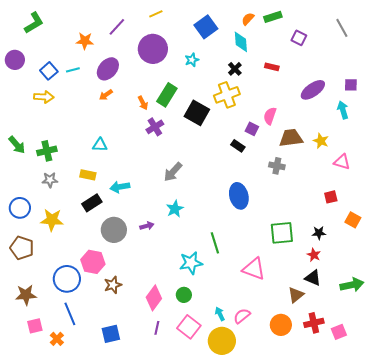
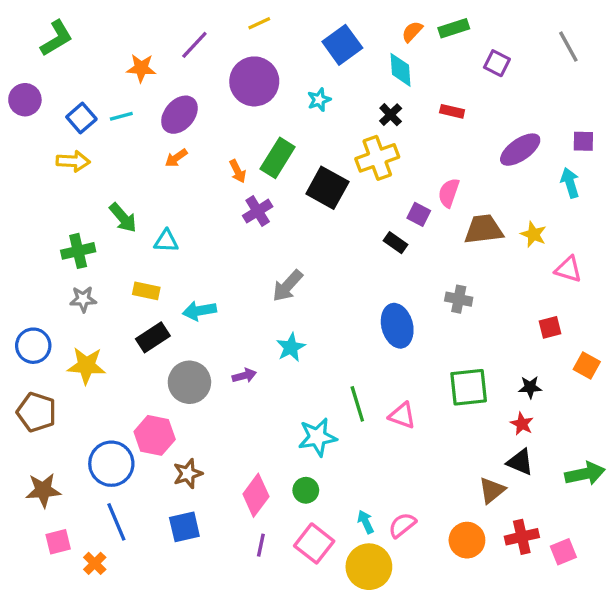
green arrow: (17, 145) -> (123, 218), moved
gray cross: (277, 166) -> (459, 299), moved
pink triangle: (254, 269) -> (402, 415), moved, size x0.7
blue square: (111, 334) -> (184, 527), moved

